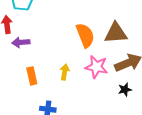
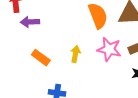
orange rectangle: (32, 76) -> (41, 58), turned -42

